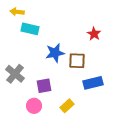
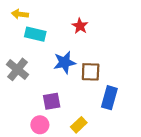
red star: (94, 34) -> (80, 26), moved
gray cross: (15, 74) -> (18, 69), moved
blue rectangle: (93, 83) -> (109, 98), turned -60

